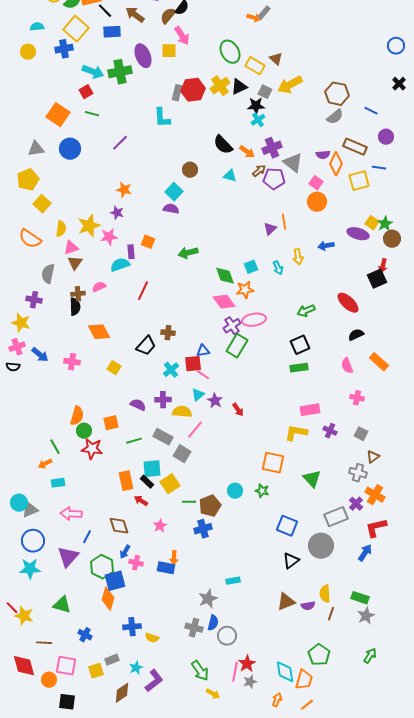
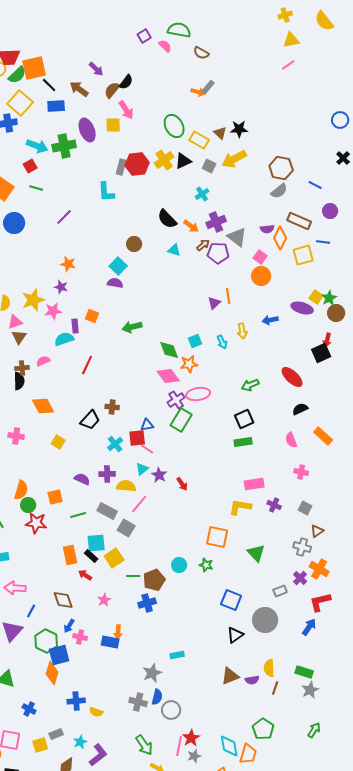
black star: (256, 106) -> (239, 129), moved
gray rectangle: (336, 517) -> (280, 591), size x0.6

